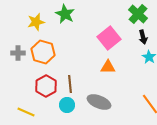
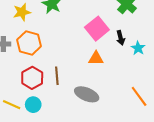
black arrow: (143, 37) -> (121, 38), moved
cyan circle: (67, 105) -> (33, 105), moved

